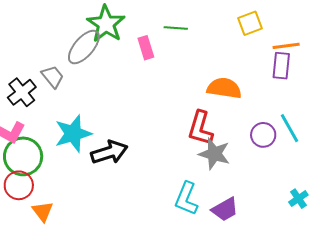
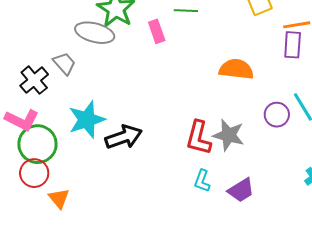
gray ellipse: (84, 47) -> (95, 33), turned 66
red L-shape: (200, 128) -> (199, 138), moved
cyan L-shape: (186, 199) -> (202, 181), size x0.7

